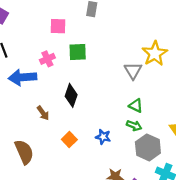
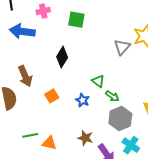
pink cross: (47, 59) -> (43, 11), moved
green triangle: (136, 106) -> (98, 81), moved
brown arrow: (43, 113) -> (25, 76), moved, size x1.5

